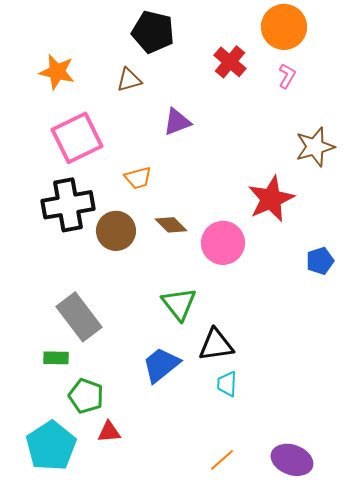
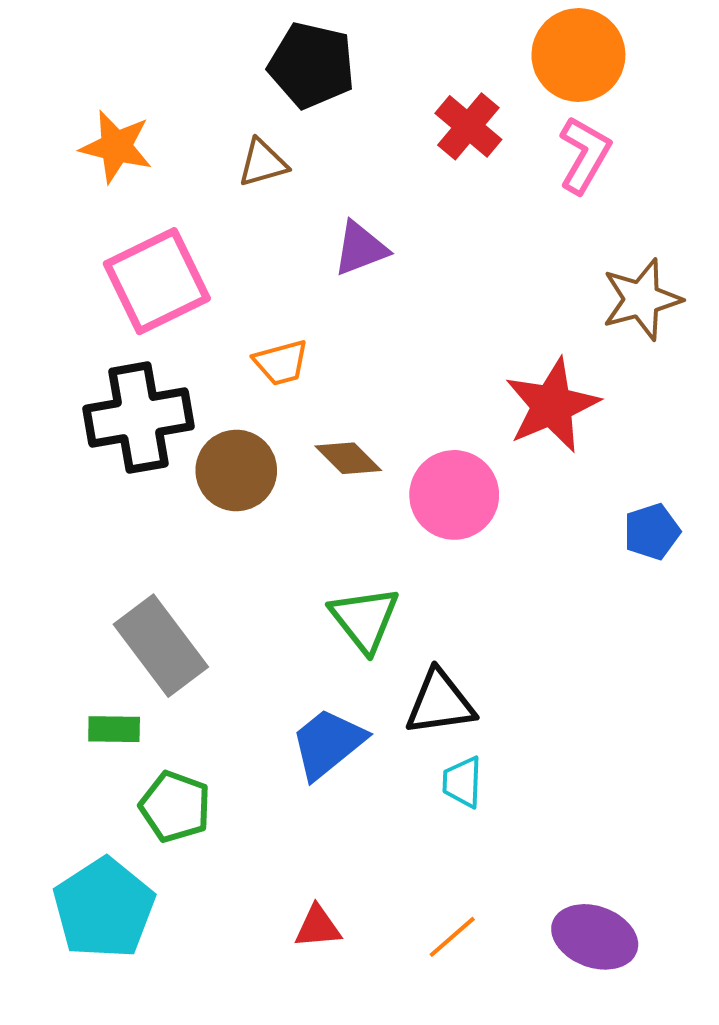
pink L-shape: (287, 76) -> (585, 155), size x1.5
red triangle: (109, 432) -> (318, 927), moved

